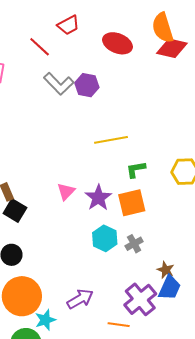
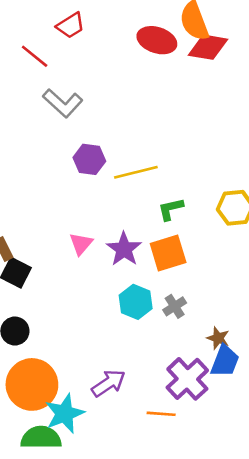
red ellipse: (117, 43) -> (157, 40), moved
purple hexagon: (87, 85) -> (89, 159), moved
cyan star: (45, 320) -> (65, 414), size x1.4

